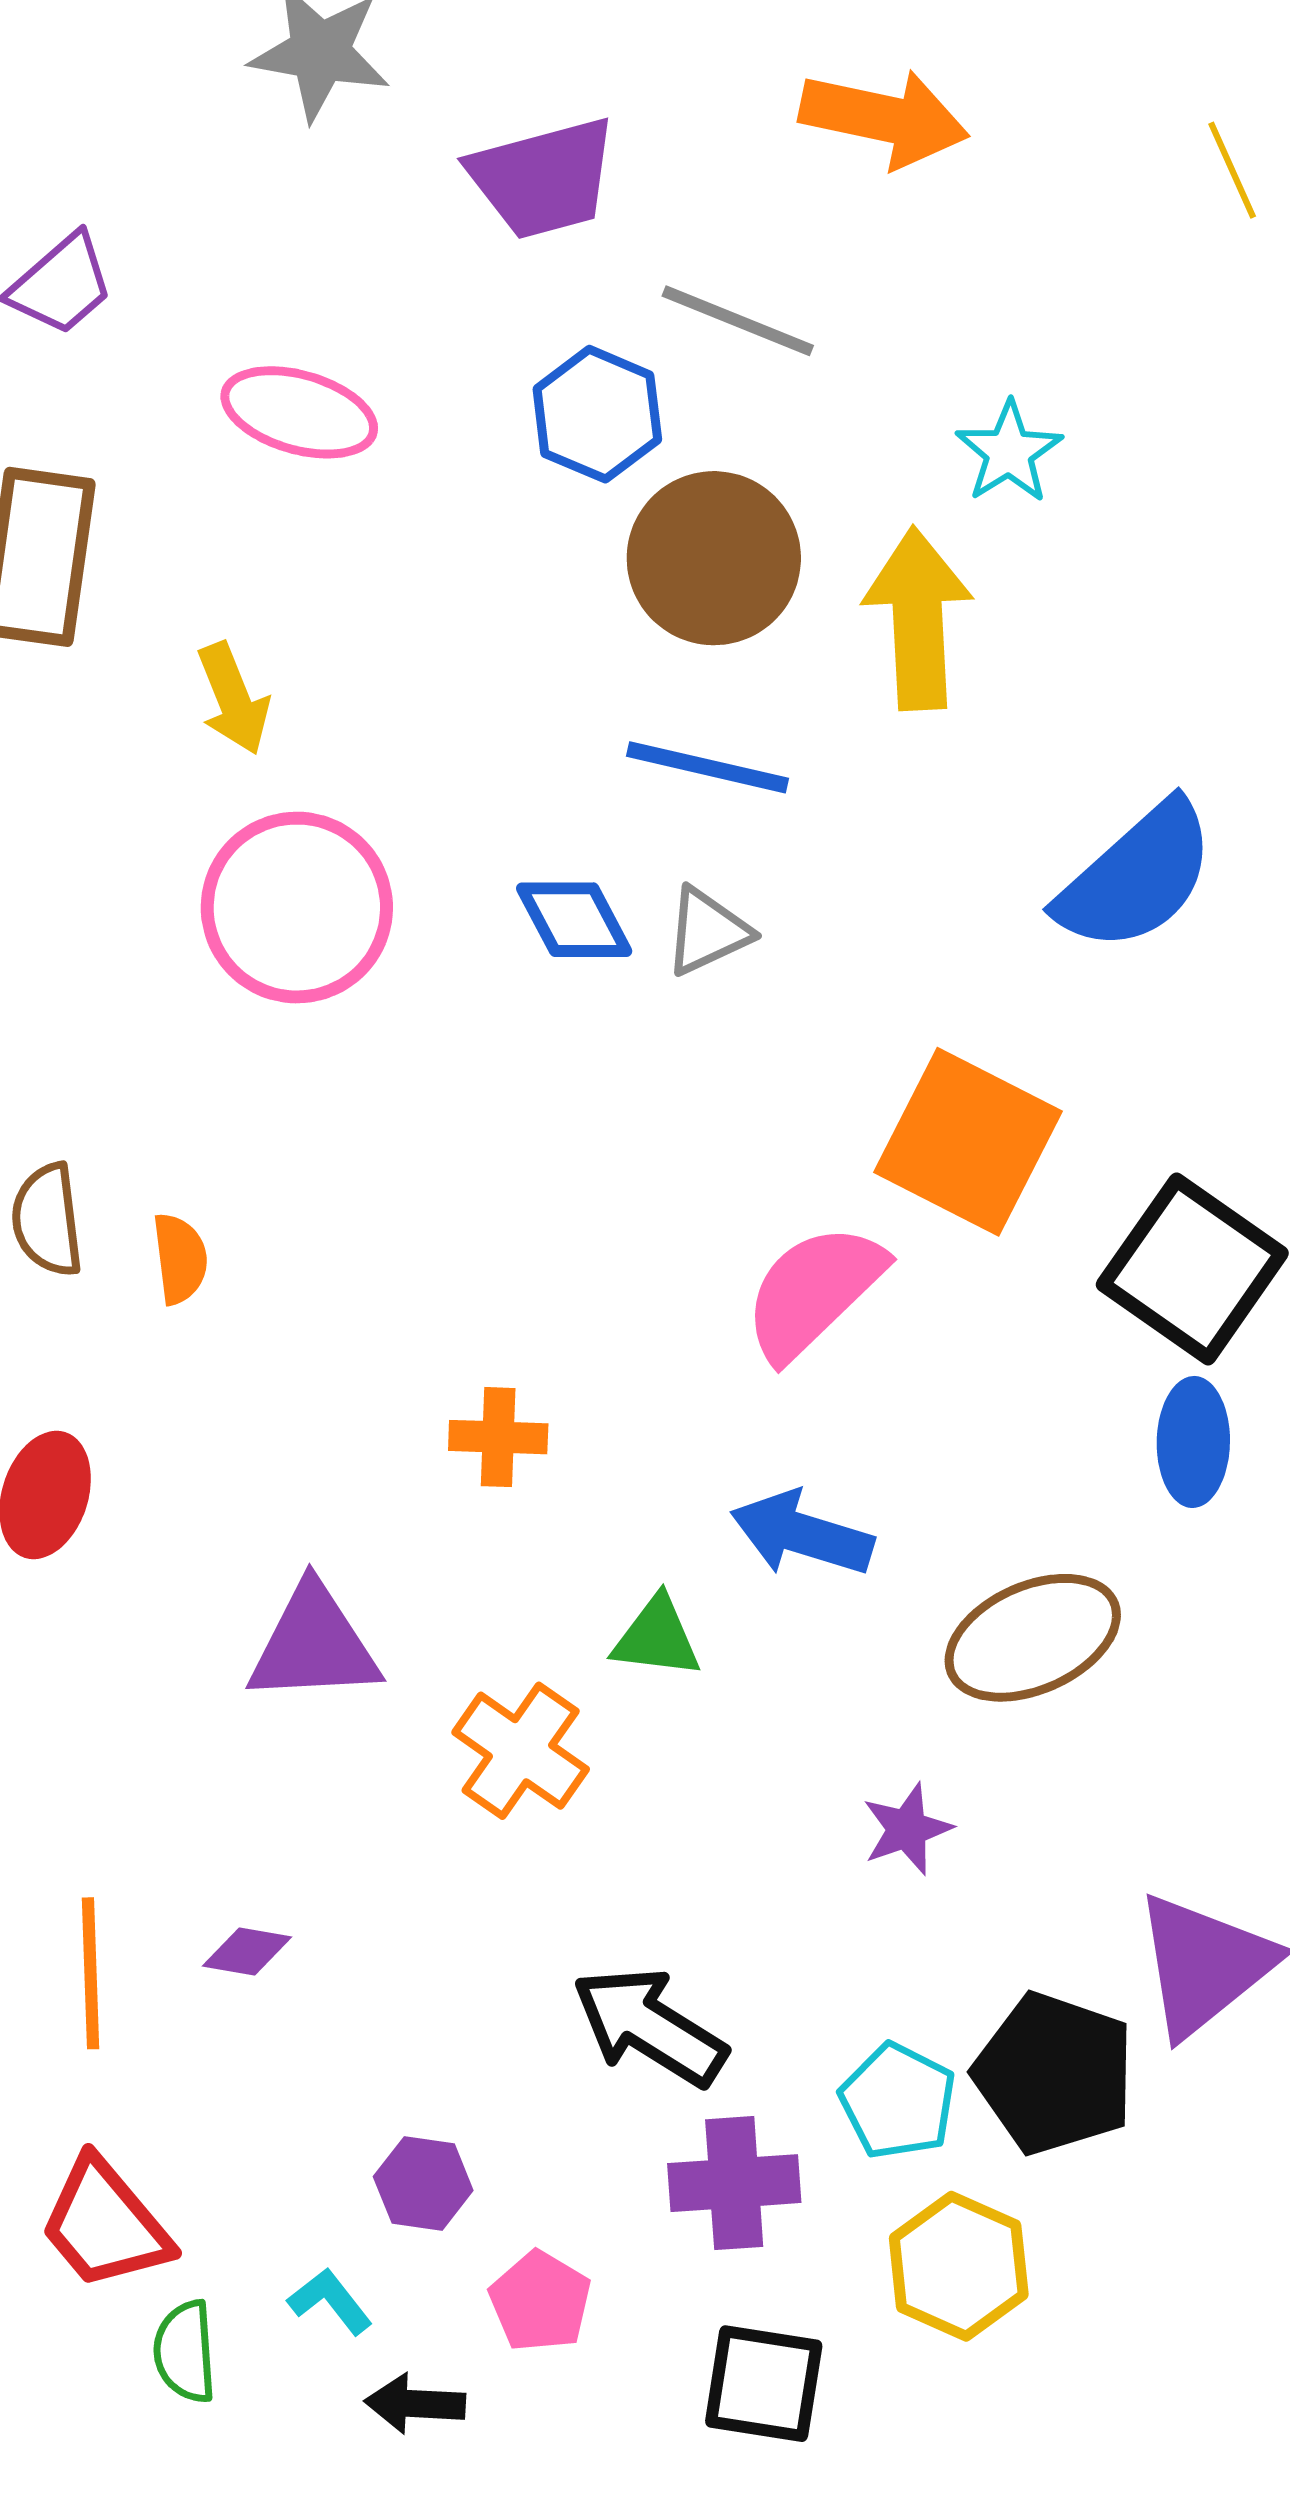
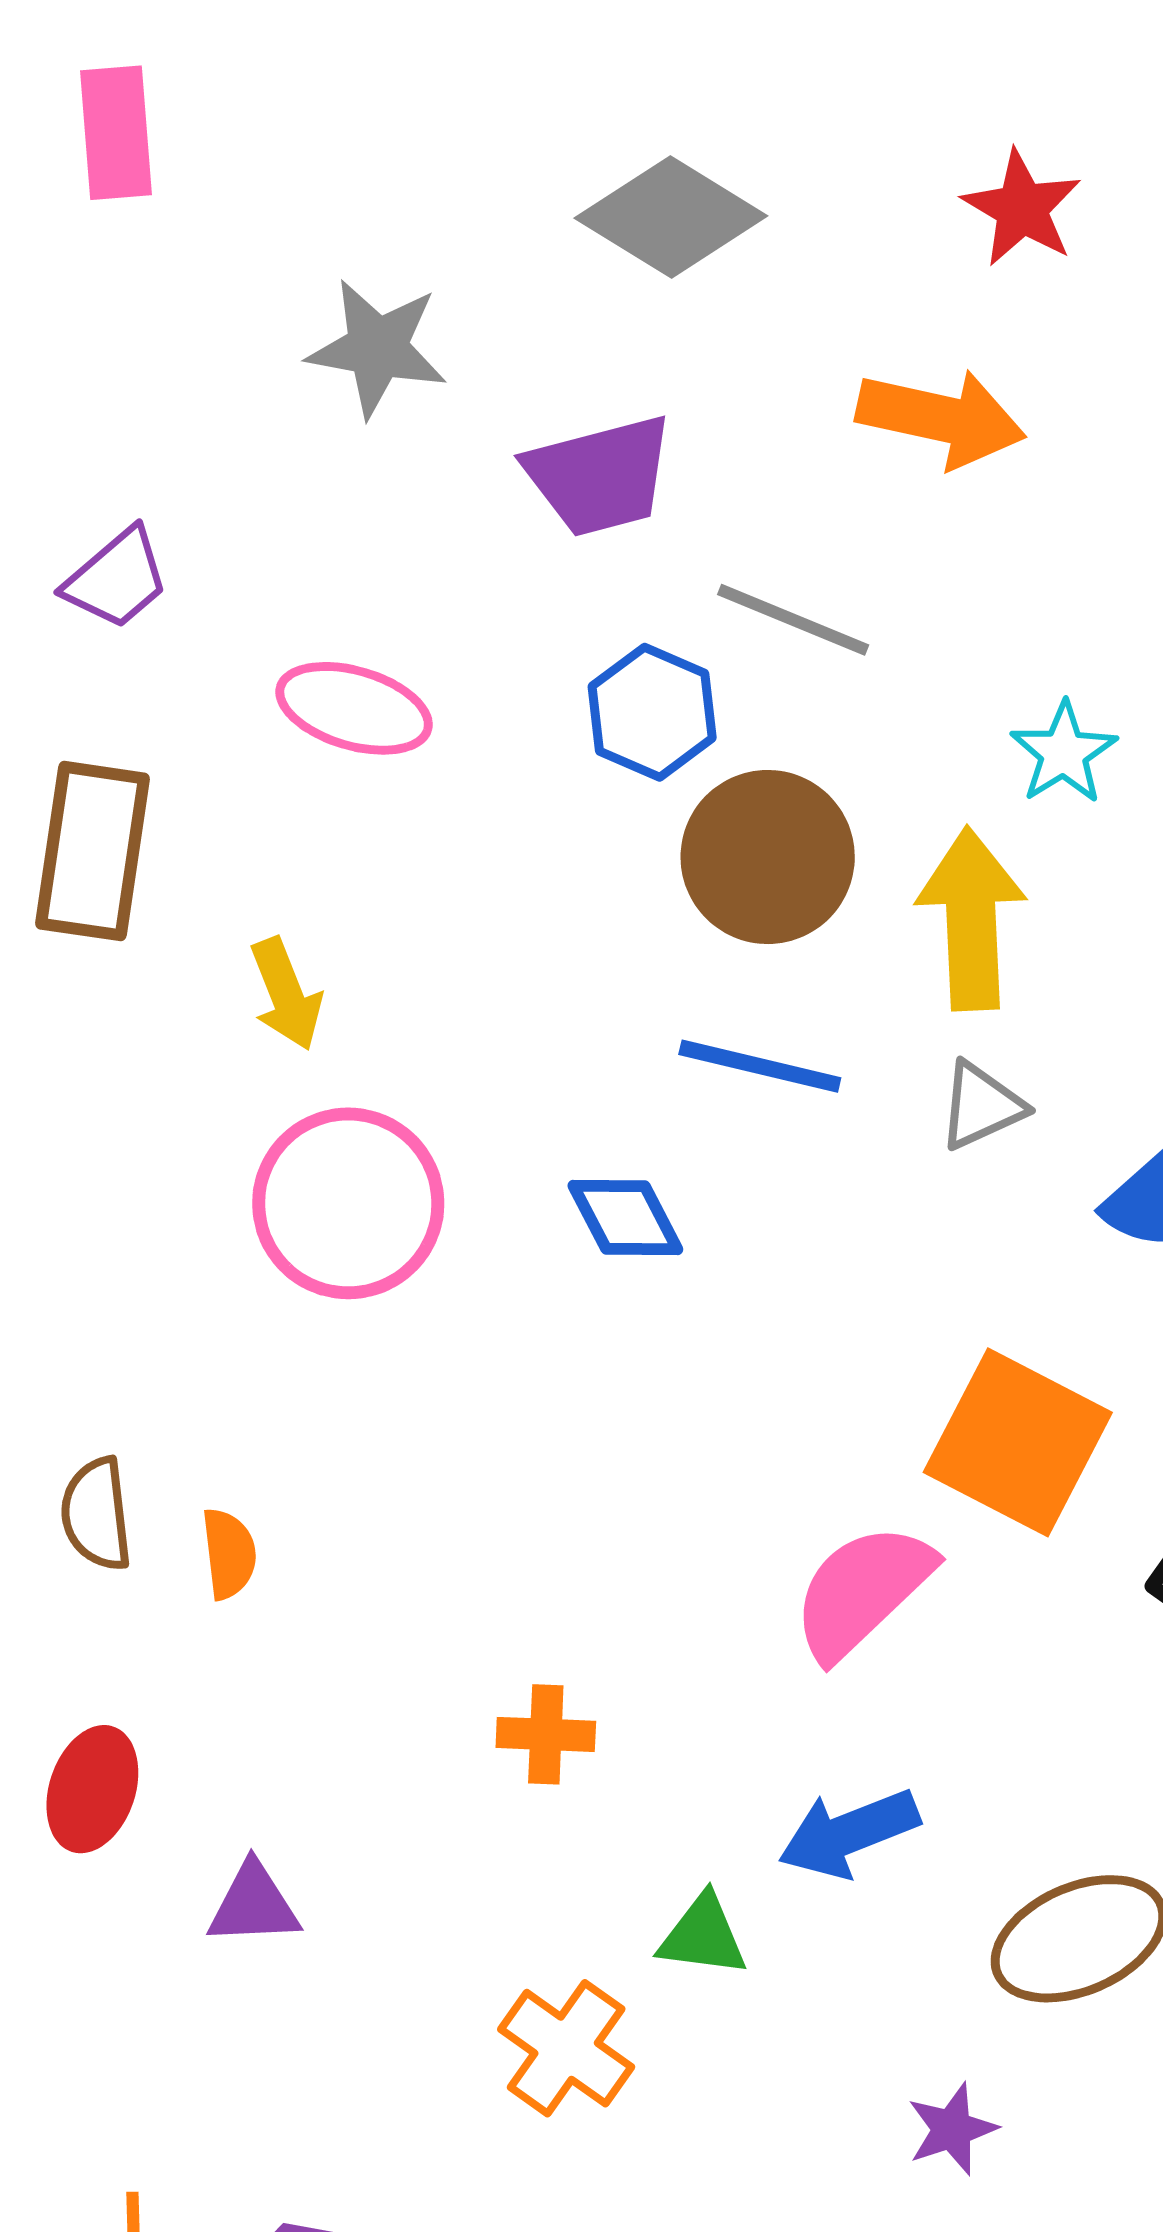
gray triangle: (707, 931) -> (981, 1106), moved
blue arrow: (802, 1534) -> (849, 1833), turned -39
purple triangle: (314, 1644) -> (254, 1904), moved, size x0.7

